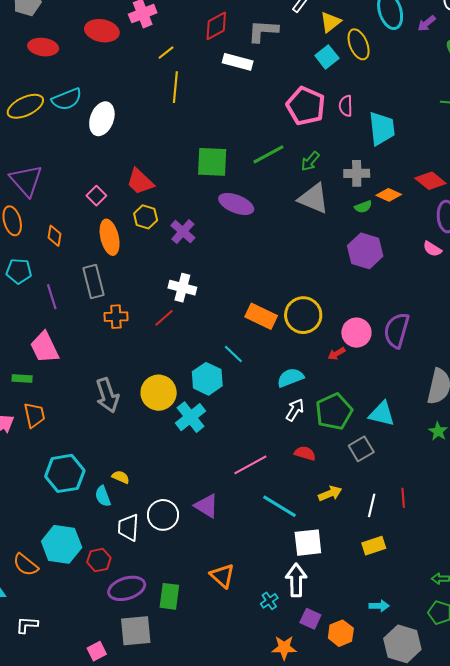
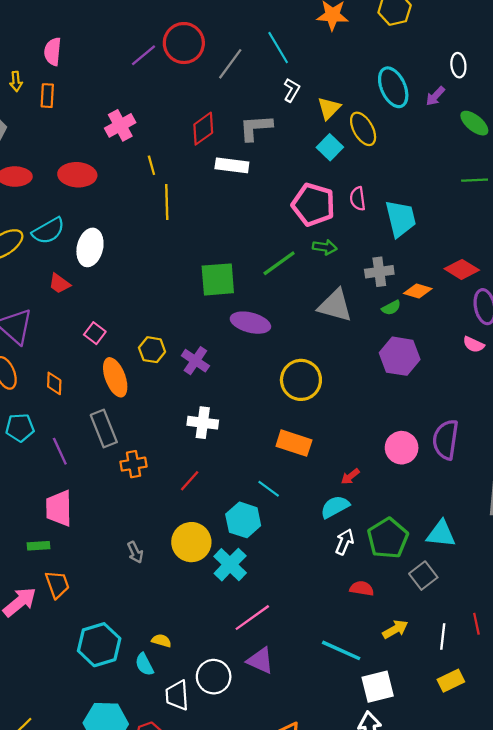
red ellipse: (102, 31) -> (77, 175), moved
yellow line: (166, 53) -> (151, 165), turned -60
green arrow: (310, 161) -> (325, 247), moved, turned -115
red trapezoid: (140, 182) -> (59, 284), moved, size x0.7
yellow circle: (303, 315) -> (301, 380), moved
red line: (164, 318) -> (190, 481), moved
pink trapezoid: (44, 347) -> (59, 508), turned 32
red arrow: (336, 354) -> (350, 476), moved
gray arrow: (107, 395) -> (135, 552), size x0.6
pink line: (250, 465) -> (252, 618), moved

